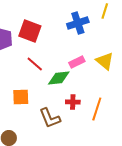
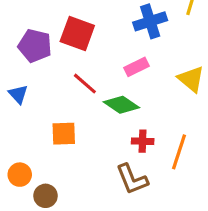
pink rectangle: (77, 62) -> (137, 67), moved
green diamond: (59, 78) -> (121, 105), turned 40
brown L-shape: (50, 118) -> (132, 179), moved

